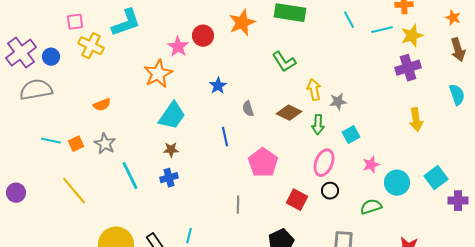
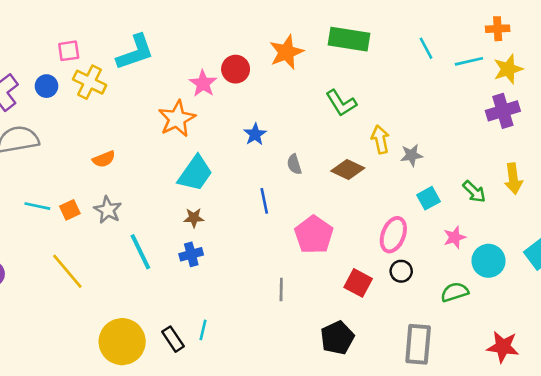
blue circle: (51, 57) -> (46, 86), moved
green arrow: (318, 125) -> (474, 192), moved, turned -48
cyan line: (189, 236) -> (203, 330), moved

